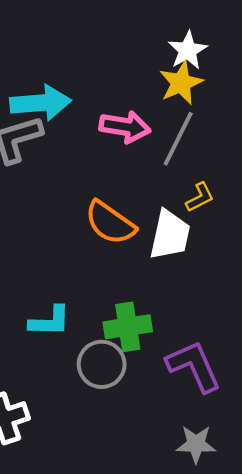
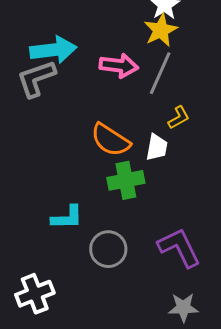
white trapezoid: (170, 235) -> (157, 147), size x0.7
green cross: (128, 327) -> (126, 180), moved

